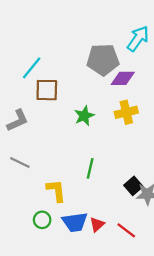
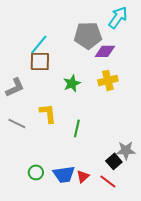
cyan line: (32, 68) -> (39, 44), moved
black square: (133, 186) -> (114, 161), moved
yellow L-shape: (56, 191) -> (48, 113), moved

